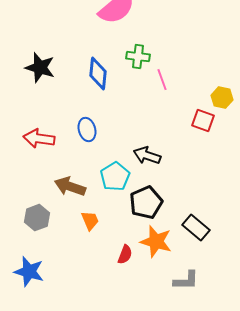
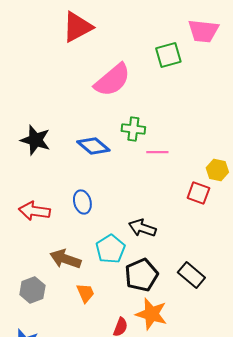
blue diamond: (98, 74) -> (93, 146), turned -56
pink line: (162, 80) -> (157, 152), turned -70
black rectangle: (196, 228) -> (191, 275), moved

